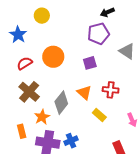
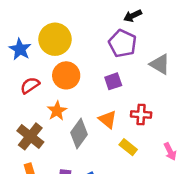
yellow circle: (42, 16) -> (55, 39), moved, size x1.6
purple pentagon: (98, 34) -> (122, 43), turned -30
brown cross: (29, 92) -> (30, 136), moved
orange star: (42, 117) -> (57, 111), moved

